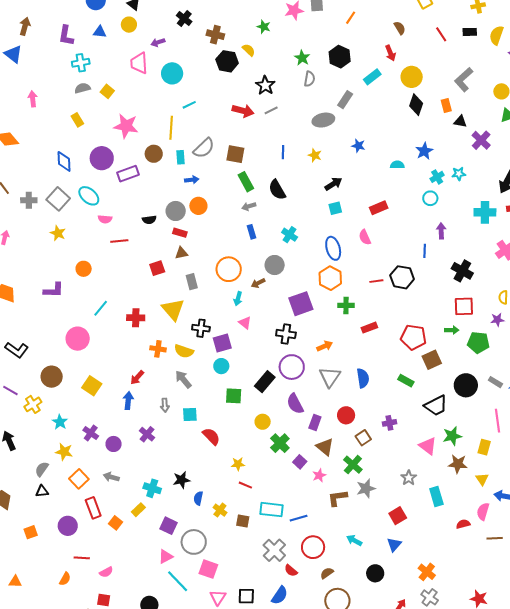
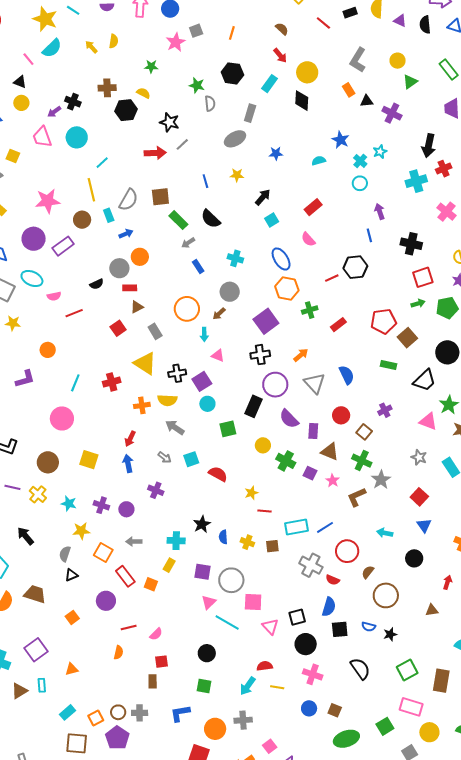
black cross: (184, 19) -> (73, 102), moved
yellow square: (107, 91) -> (13, 156), moved
black diamond: (416, 105) -> (302, 101), moved
gray arrow: (165, 405) -> (165, 457), turned -32

